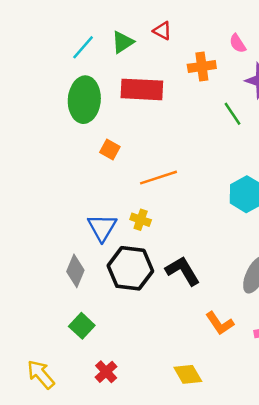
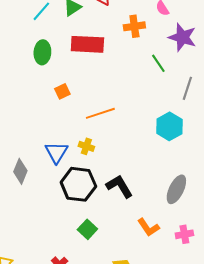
green ellipse: (84, 100) -> (42, 52), size x0.7
orange square: (110, 149) -> (62, 91), turned 35
gray diamond: (75, 271) -> (20, 171), moved
green square: (82, 326) -> (87, 229), moved

